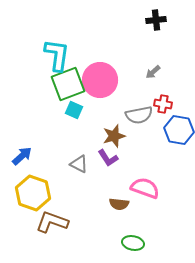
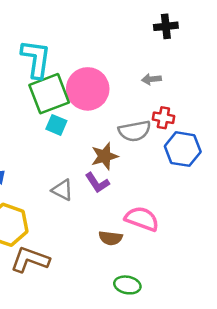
black cross: (156, 20) -> (166, 26), moved
gray arrow: (153, 72) -> (151, 79), turned 35

